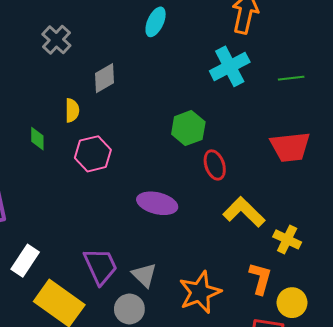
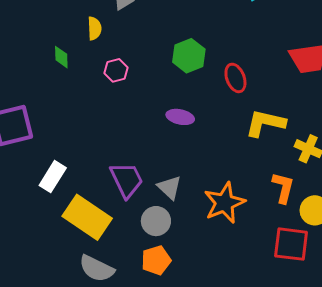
green hexagon: (188, 128) -> (189, 56), moved
pink hexagon: (93, 154) -> (116, 70), size x0.7
purple ellipse: (157, 203) -> (180, 117), size x0.7
yellow L-shape: (244, 212) -> (265, 123), turned -30

